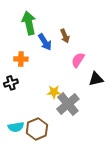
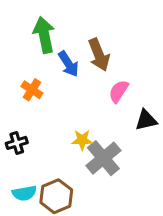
brown arrow: (65, 36) -> (99, 55), size x1.5
orange cross: (21, 59) -> (32, 90), turned 32
black cross: (11, 83) -> (17, 143), moved

